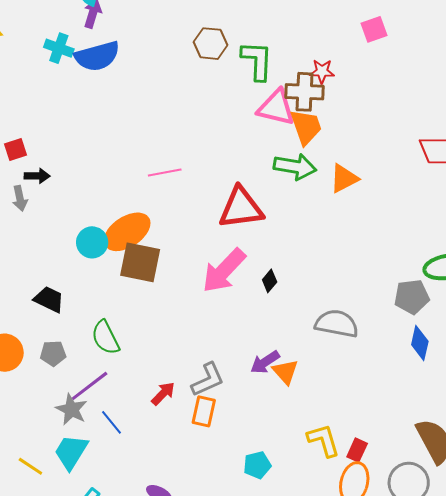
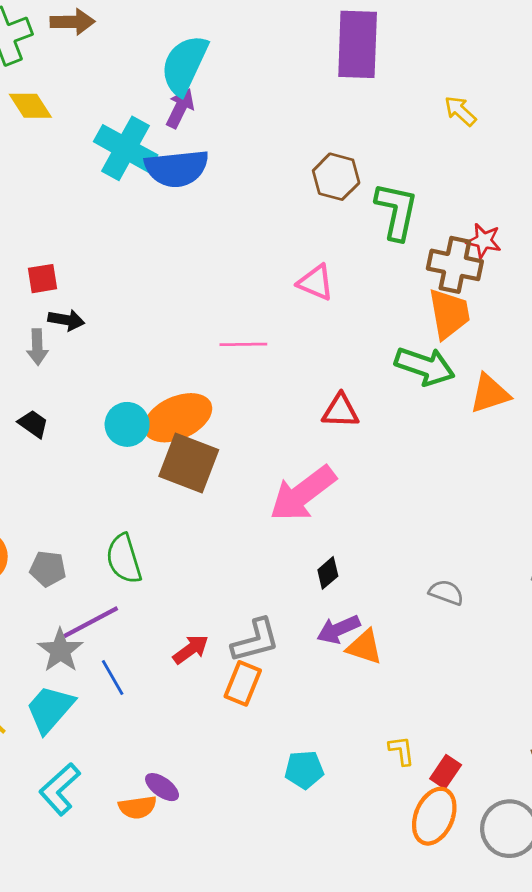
cyan cross: (59, 48) -> (126, 148), size x1.5
pink triangle: (276, 108) -> (316, 282), moved, size x0.7
red triangle: (241, 208) -> (341, 411), size x0.6
black diamond: (270, 281) -> (328, 573), moved
black trapezoid: (49, 299) -> (33, 424), moved, size x0.7
gray semicircle: (337, 324) -> (446, 592), size x0.6
orange triangle: (285, 372) -> (364, 647), turned -40
yellow L-shape: (324, 440) -> (402, 751), size x0.6

